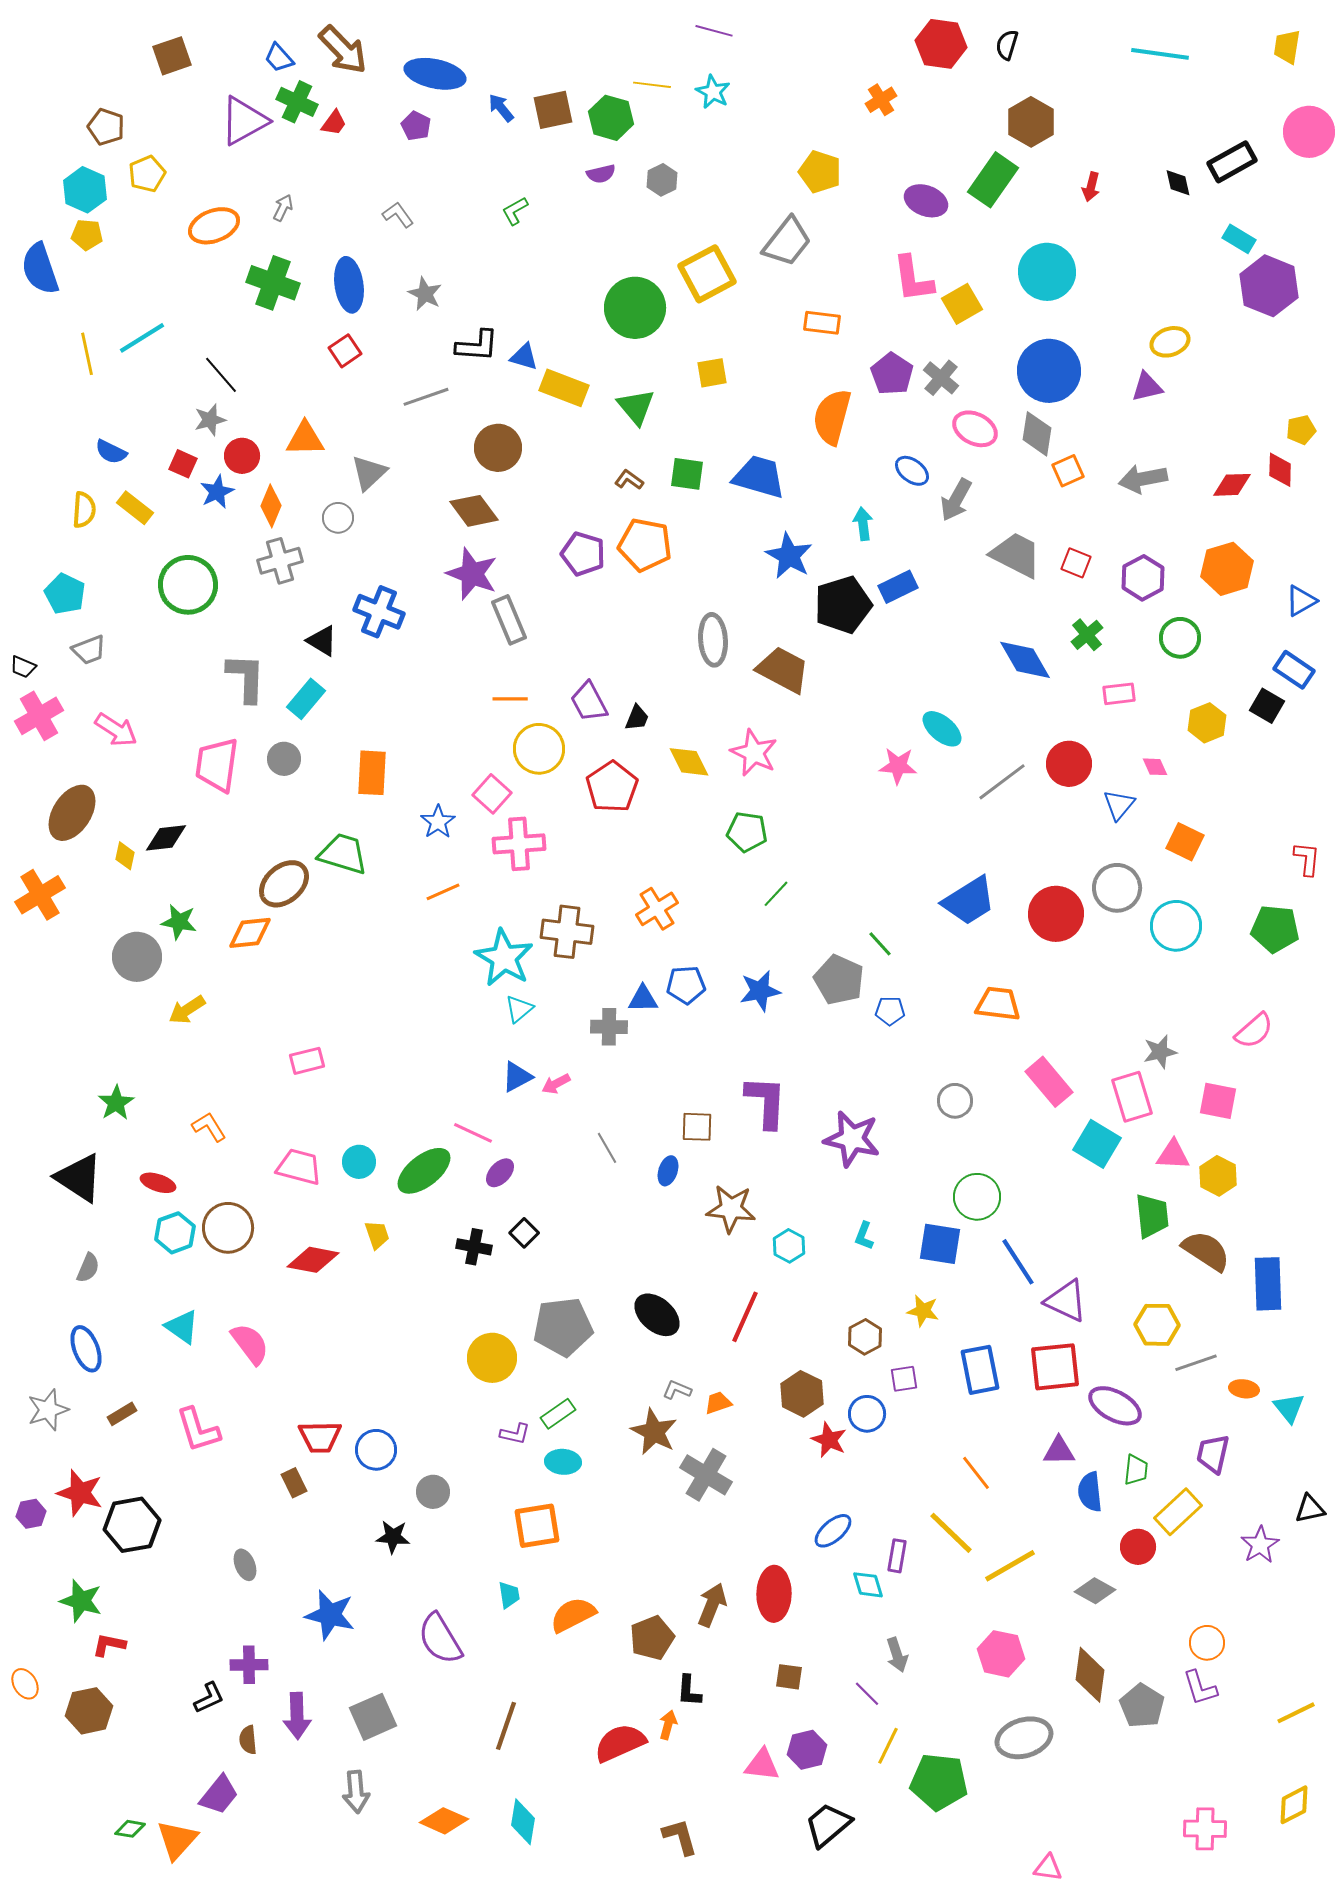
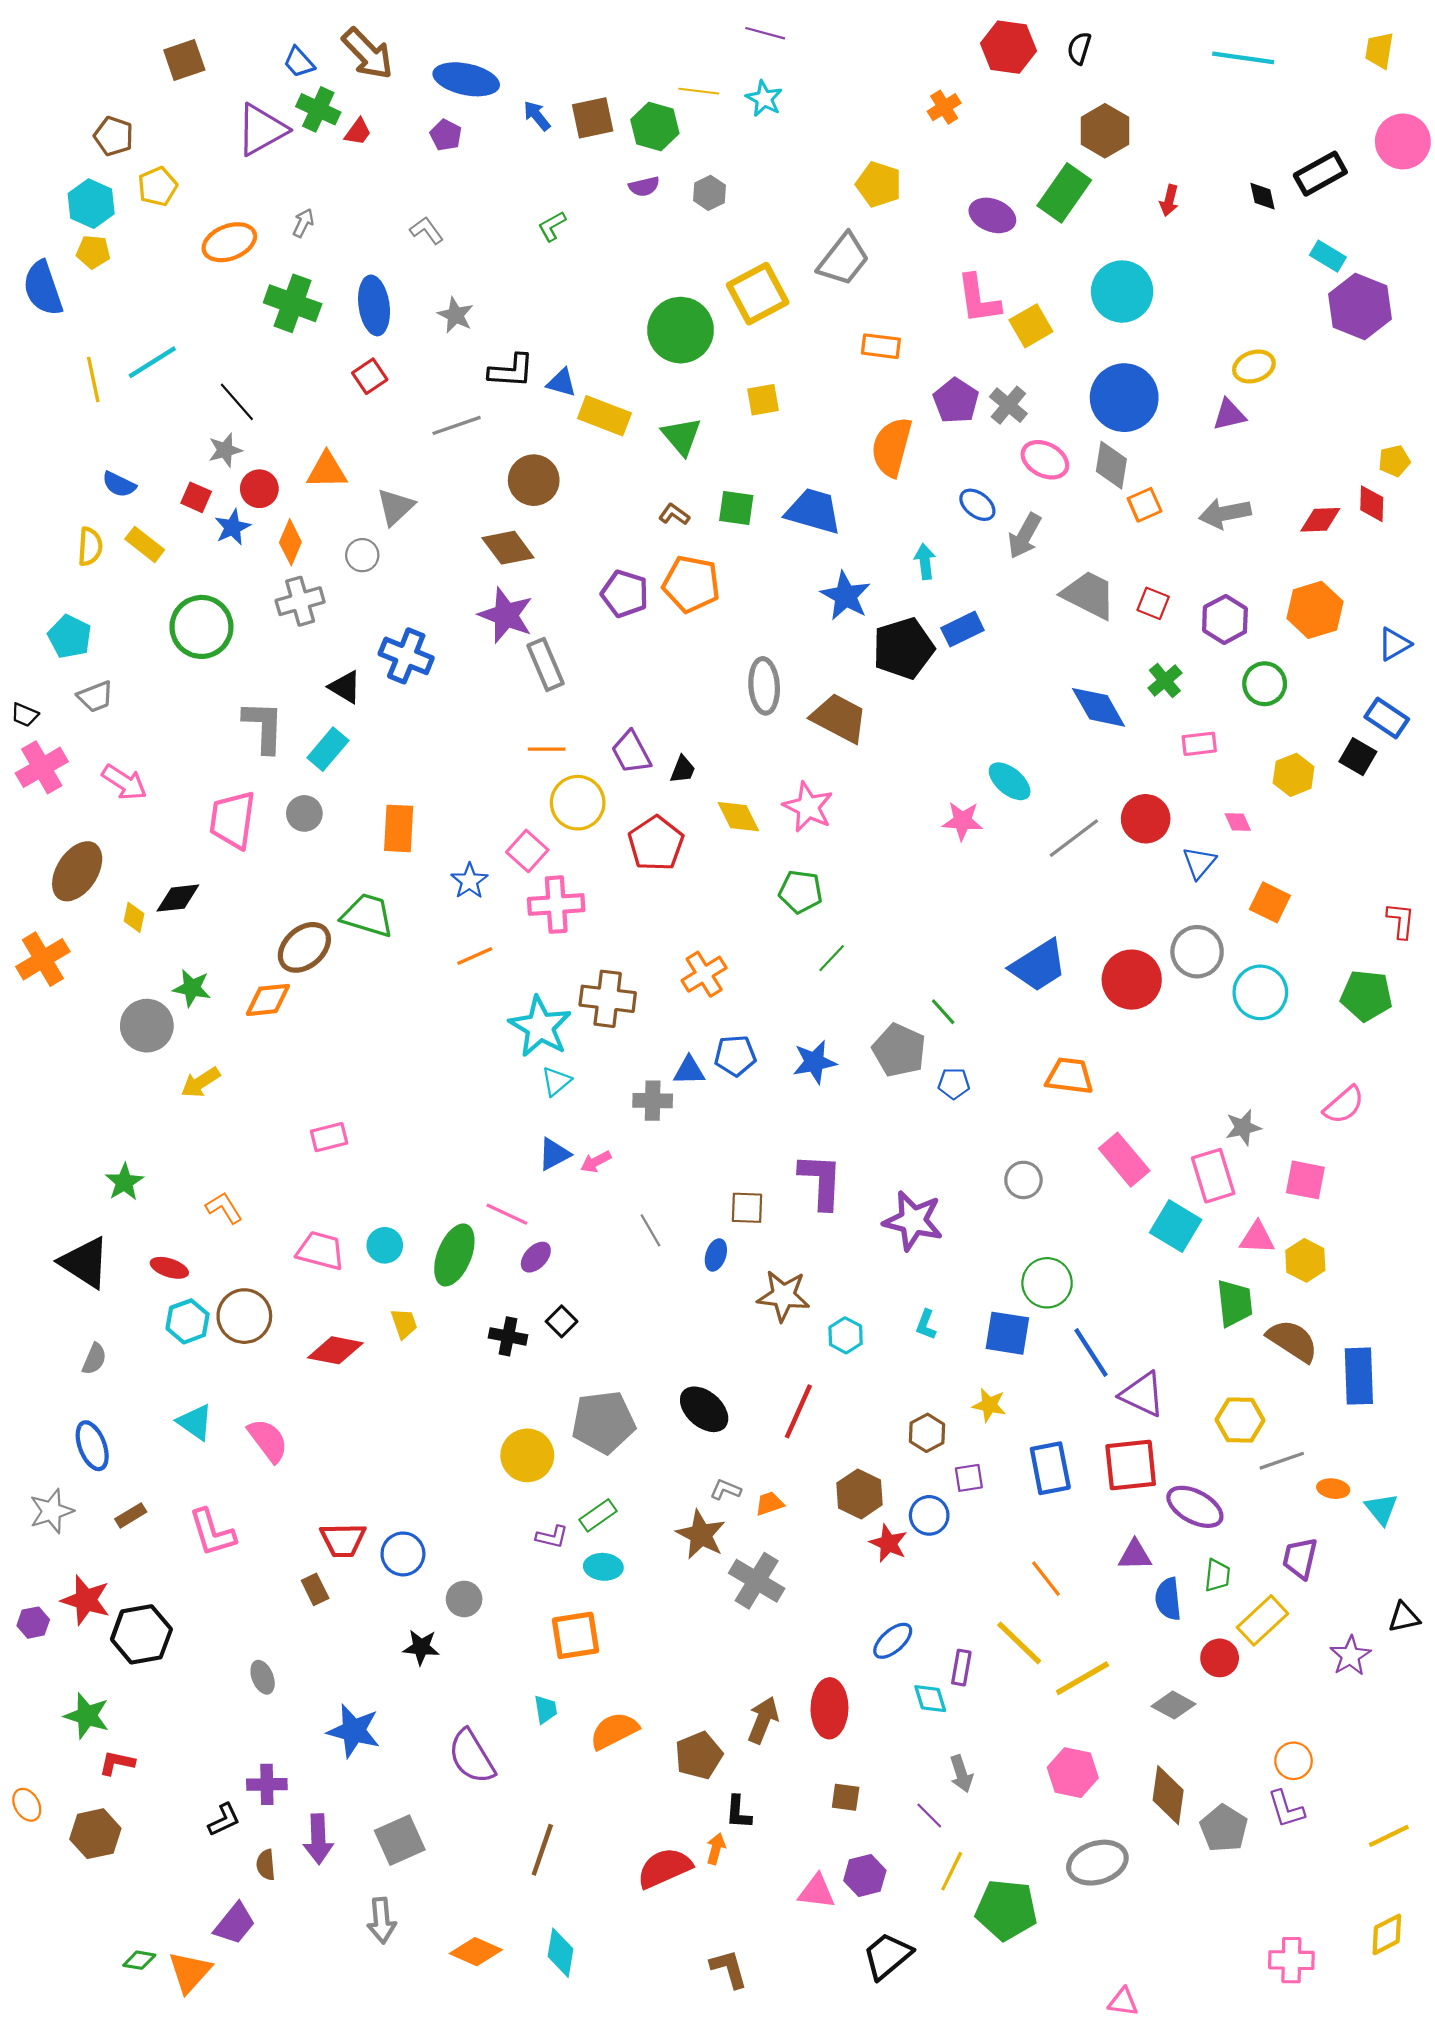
green ellipse: (424, 1171) -> (454, 1255), turned -30

